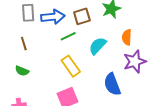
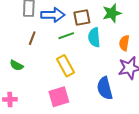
brown line: (24, 43) -> (32, 38), moved, turned 32
cyan semicircle: (98, 46) -> (94, 37), moved, turned -54

